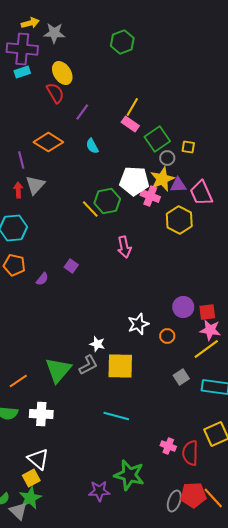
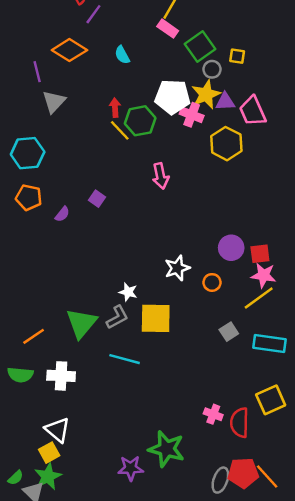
purple line: (82, 112) -> (93, 14), moved
red arrow: (18, 190) -> (115, 108), moved
cyan line: (116, 416) -> (125, 359), moved

